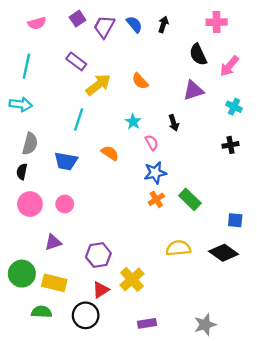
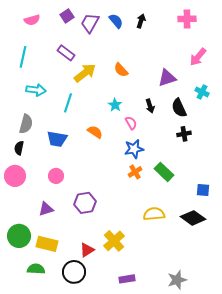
black semicircle: (198, 54) -> (179, 108), moved
cyan arrow: (21, 104) -> (36, 90), moved
black cross: (231, 145) -> (184, 134), moved
pink circle: (30, 204) -> (15, 176), moved
purple hexagon: (98, 255) -> (85, 203), moved

